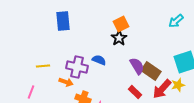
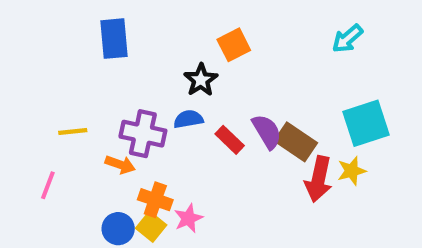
black star: (119, 38) -> (201, 80), moved
blue semicircle: (99, 60) -> (188, 119), turned -32
red arrow: (162, 89) -> (319, 179), turned -30
red rectangle: (135, 92) -> (230, 140), moved

